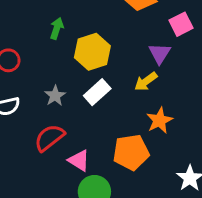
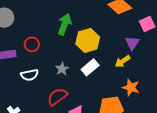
green arrow: (57, 28) -> (65, 24), size x1.5
orange star: (159, 120) -> (131, 87), turned -30

